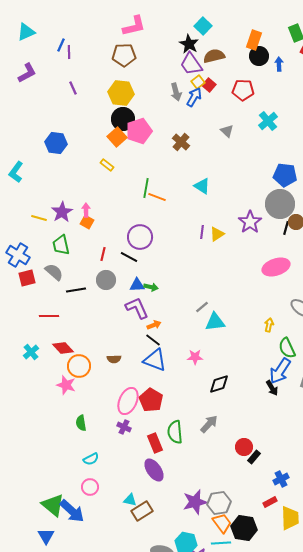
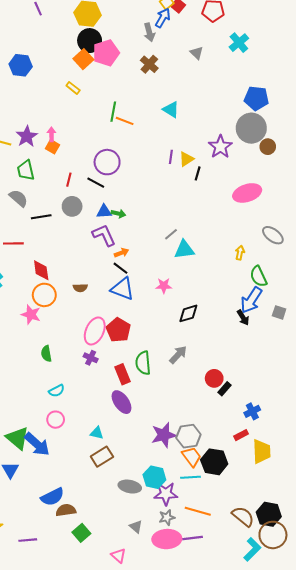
gray arrow: (176, 92) -> (149, 32), moved
black line: (286, 228) -> (198, 173), moved
red diamond: (63, 348) -> (41, 270), moved, turned 35
brown rectangle: (142, 511) -> (102, 457), moved

